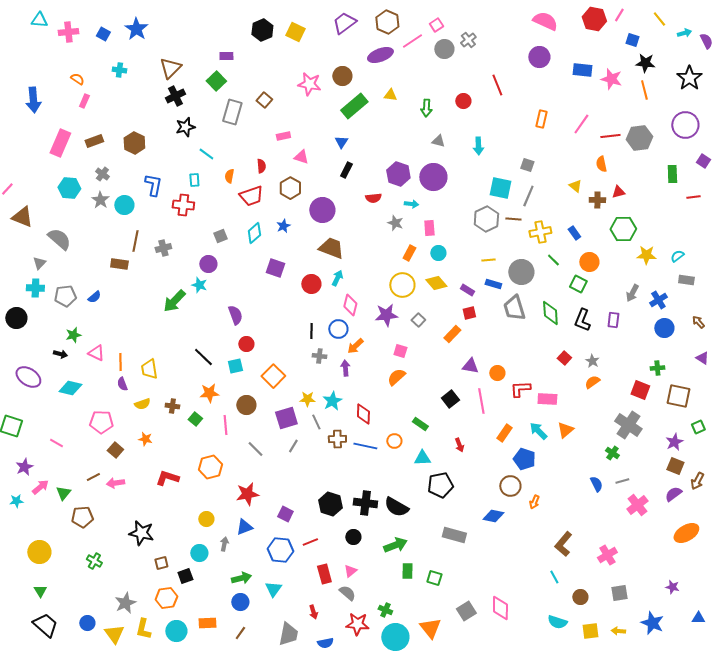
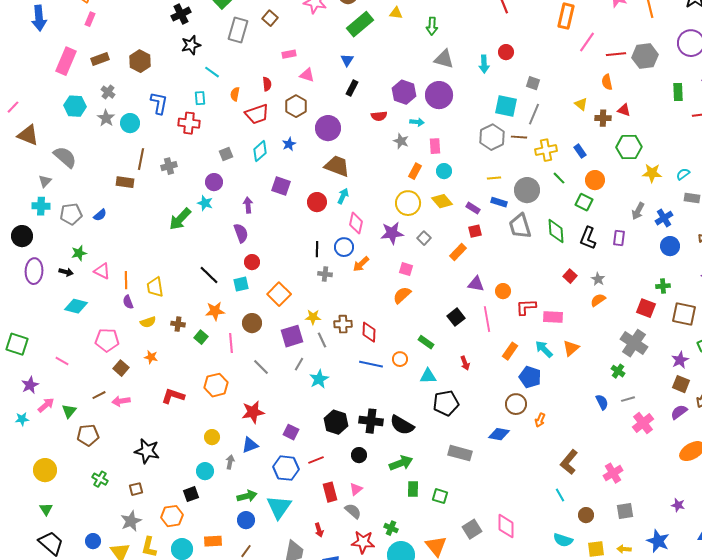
red circle: (463, 101) -> (506, 52), moved
orange rectangle: (541, 119) -> (566, 16), moved, size x1.4
gray triangle: (438, 141) -> (444, 59), size x1.5
red triangle: (618, 192) -> (624, 110), turned 32
purple arrow: (345, 368) -> (248, 205), moved
purple ellipse: (28, 377) -> (34, 271), moved, turned 60
cyan star: (332, 401) -> (319, 379), moved
brown cross: (337, 439) -> (343, 324), moved
brown square: (161, 563) -> (136, 489), moved
cyan triangle: (273, 589) -> (279, 507), size x1.5

